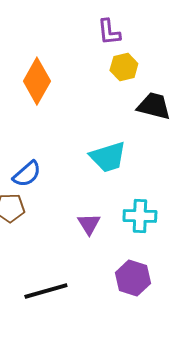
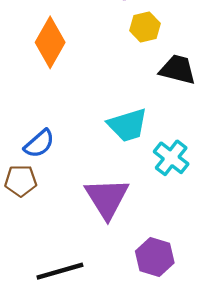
cyan cross: (140, 216) -> (171, 158), moved, turned 36
purple triangle: (89, 224) -> (107, 198), size x1.8

